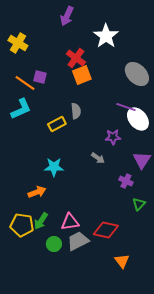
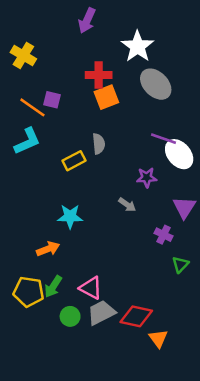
red cross: (76, 58) -> (99, 75), turned -36
gray ellipse: (137, 74) -> (156, 84), moved
pink triangle: (70, 222) -> (91, 288), turned 36
red diamond: (106, 230) -> (136, 316), moved

